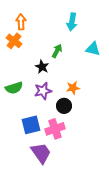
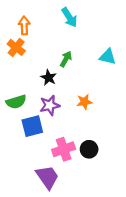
cyan arrow: (72, 22) -> (69, 17), moved, turned -42
black circle: (64, 106) -> (89, 149), moved
blue square: (31, 125) -> (32, 126), moved

